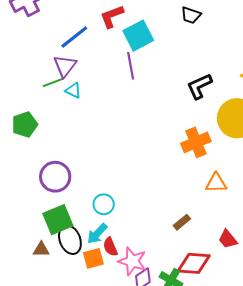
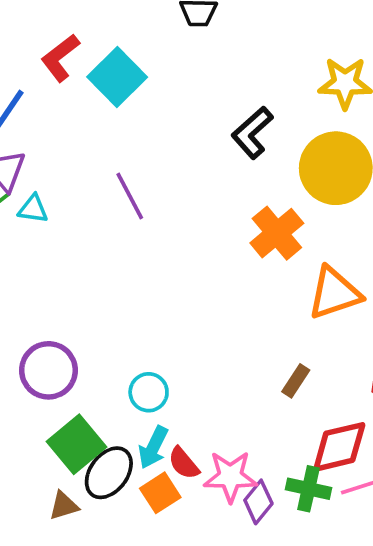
purple line: (131, 66) -> (130, 196), moved
orange triangle: (216, 183) -> (334, 293), size x1.4
black ellipse: (70, 240) -> (109, 473), turned 76

